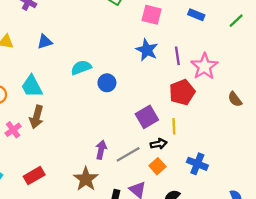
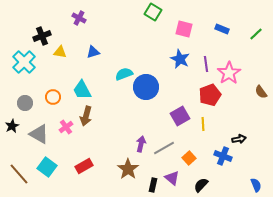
blue circle: (107, 83) -> (146, 87), size x1.6
brown semicircle: (235, 99) -> (261, 92), moved
black arrow: (159, 144) -> (239, 139), moved

